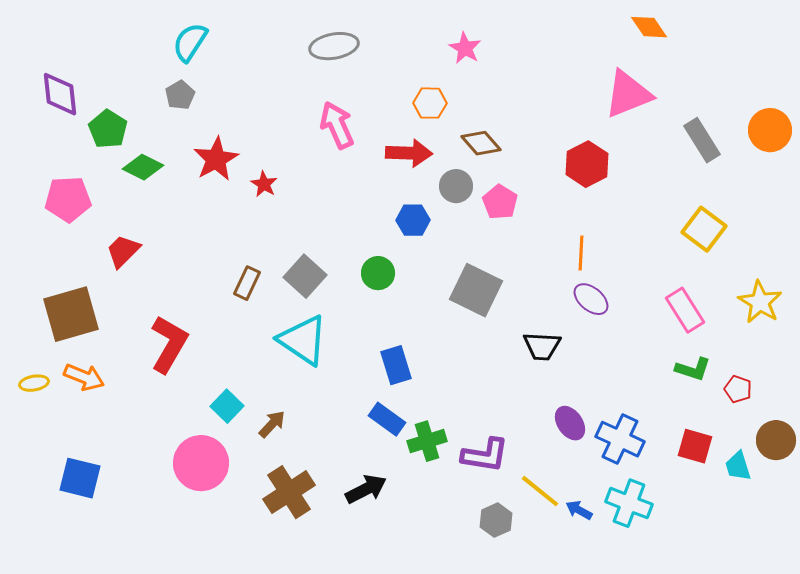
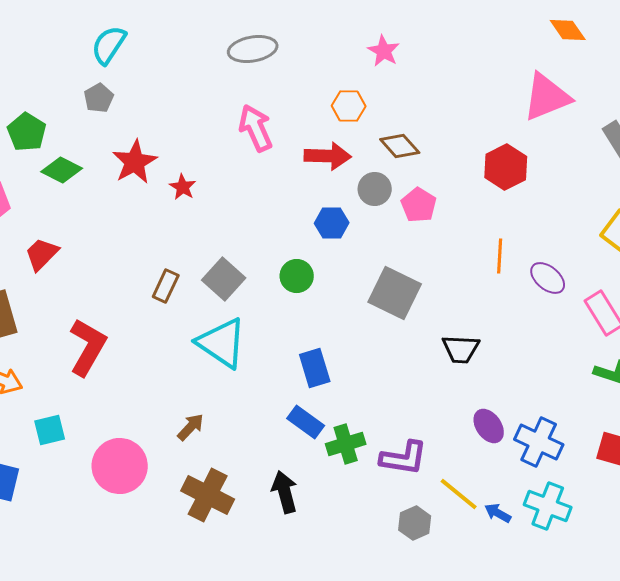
purple ellipse: (591, 299) -> (548, 278), moved
cyan square: (227, 406) -> (50, 430), moved, turned 32
black arrow: (366, 489) -> (285, 492), turned -78
brown cross: (289, 492) -> (208, 495), turned -30

